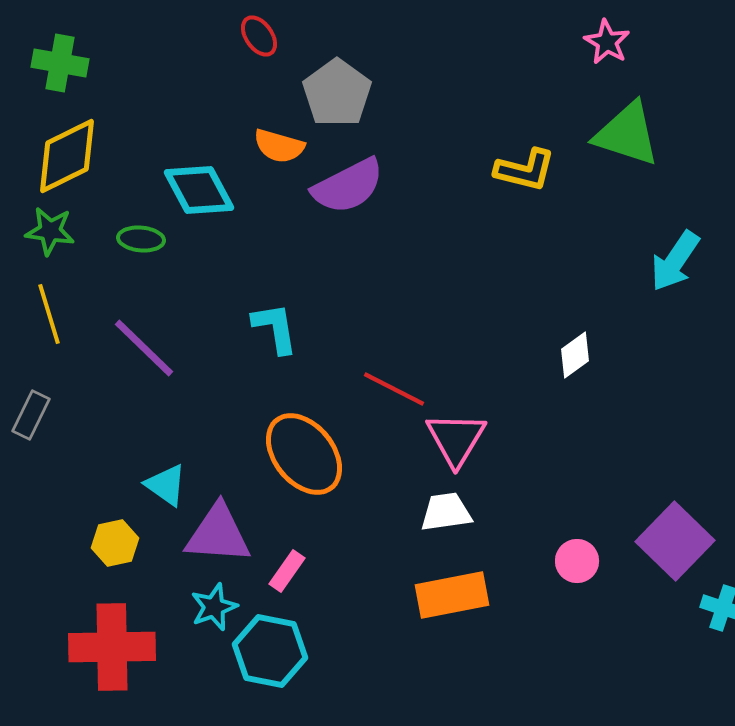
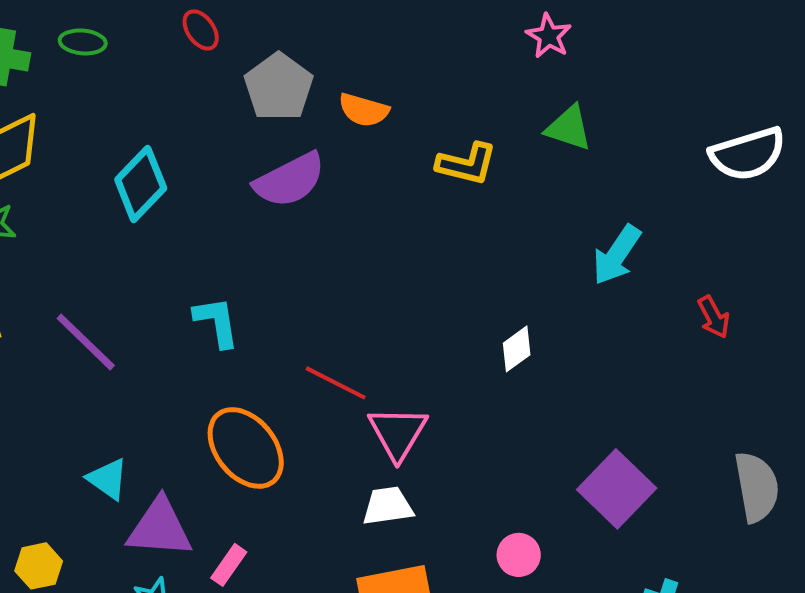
green triangle: (627, 134) -> (569, 128), size x0.7
orange semicircle: (279, 146) -> (364, 110), moved
cyan diamond: (199, 190) -> (141, 184), turned 72
green ellipse: (141, 239) -> (83, 42), moved
purple square: (675, 541) -> (617, 489), moved
yellow hexagon: (115, 543) -> (39, 566), moved

